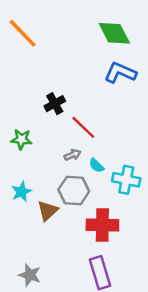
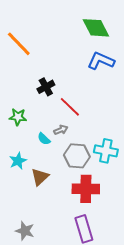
orange line: (23, 33) -> (19, 44), moved
cyan semicircle: (96, 165) -> (44, 139), moved
gray hexagon: (74, 190) -> (77, 156), moved

